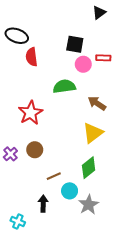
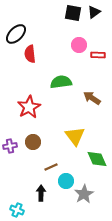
black ellipse: (17, 36) -> (16, 34), turned -65
black square: (75, 44) -> (73, 13), moved
pink circle: (83, 64) -> (79, 45), moved
yellow triangle: (93, 133) -> (75, 136), moved, turned -30
purple cross: (10, 154) -> (10, 146), turned 32
green diamond: (89, 168) -> (97, 159), moved, turned -75

